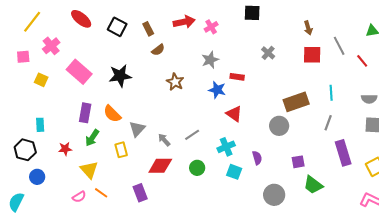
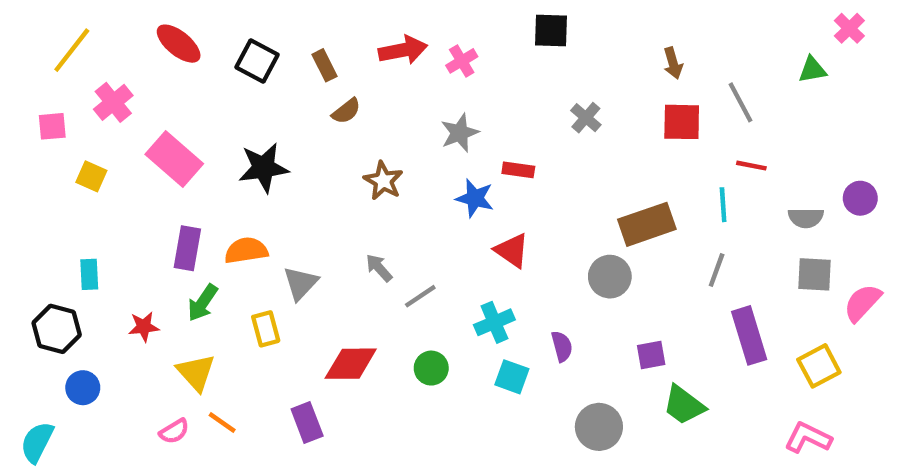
red line: (362, 61) -> (751, 166), moved, turned -40
orange semicircle: (112, 114) -> (246, 250), turned 126
gray arrow: (164, 140) -> (379, 268), moved

